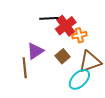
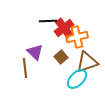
orange cross: (79, 35) -> (77, 37), size x1.5
purple triangle: (35, 51) -> (35, 52), turned -42

